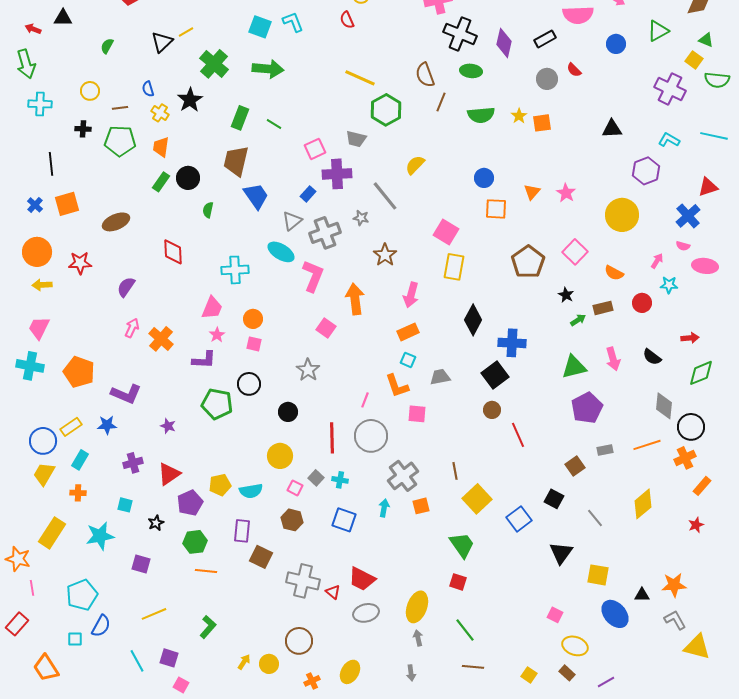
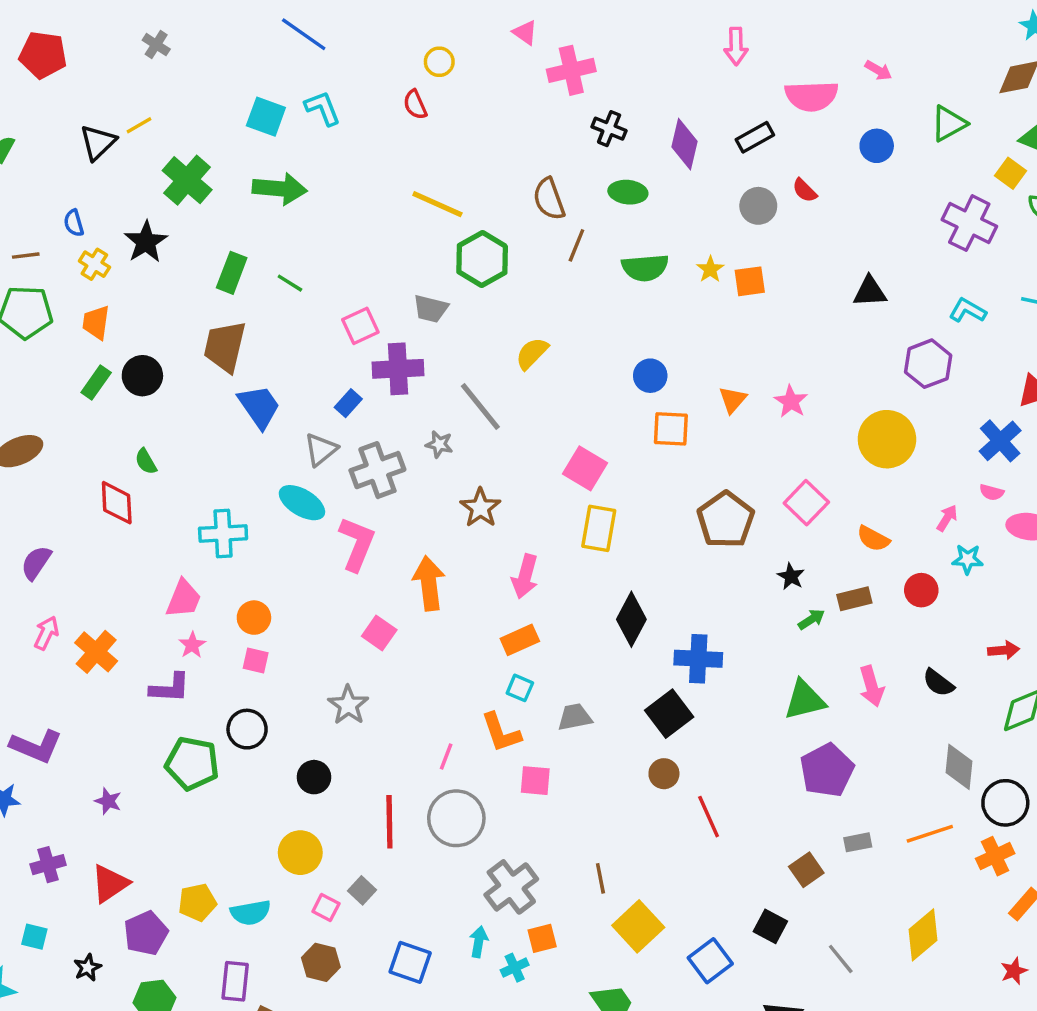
black cross: (460, 34) -> (609, 129), size x0.6
green semicircle: (208, 210) -> (146, 461), moved, turned -42
cyan cross: (340, 480) -> (515, 968), moved, turned -35

